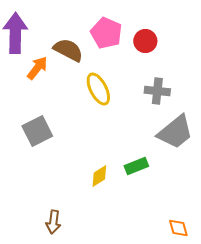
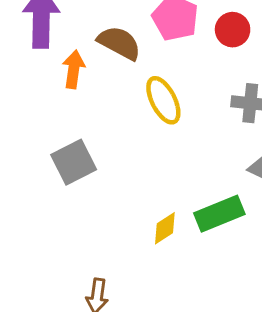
orange arrow: (37, 68) -> (74, 69), turned -30
green rectangle: (136, 166) -> (219, 214), size x1.4

